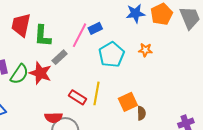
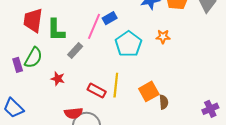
red star: (40, 73) -> (58, 79), moved, size x0.6
green semicircle: (19, 74) -> (33, 58), moved

